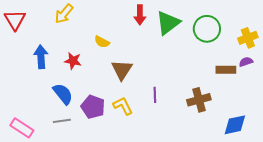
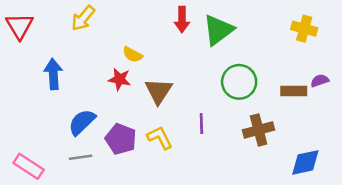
green circle: (207, 29) -> (239, 82), moved
yellow cross: (248, 38) -> (304, 29), moved, turned 36
red star: (73, 61) -> (120, 79), moved
blue semicircle: (63, 94) -> (82, 122), turned -95

